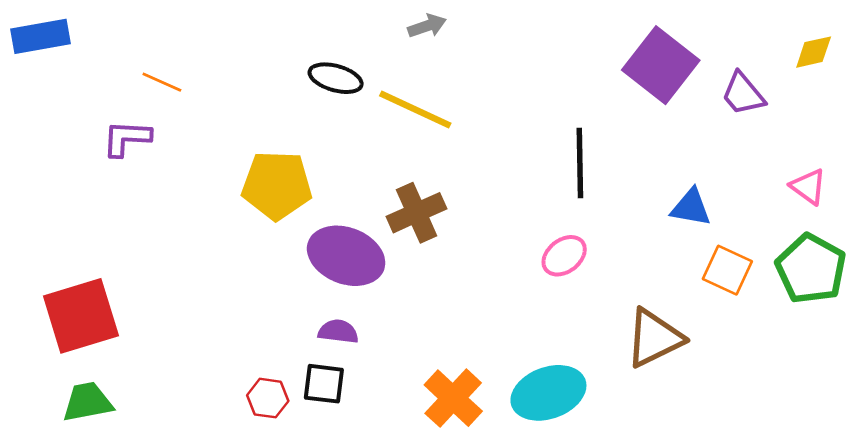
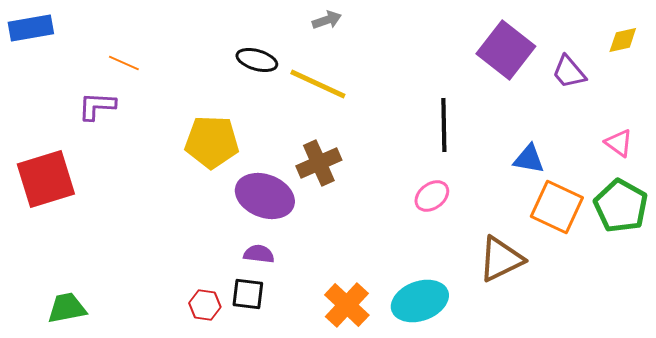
orange square: (727, 270) -> (557, 207), size x1.4
red square: (81, 316) -> (46, 179), moved

